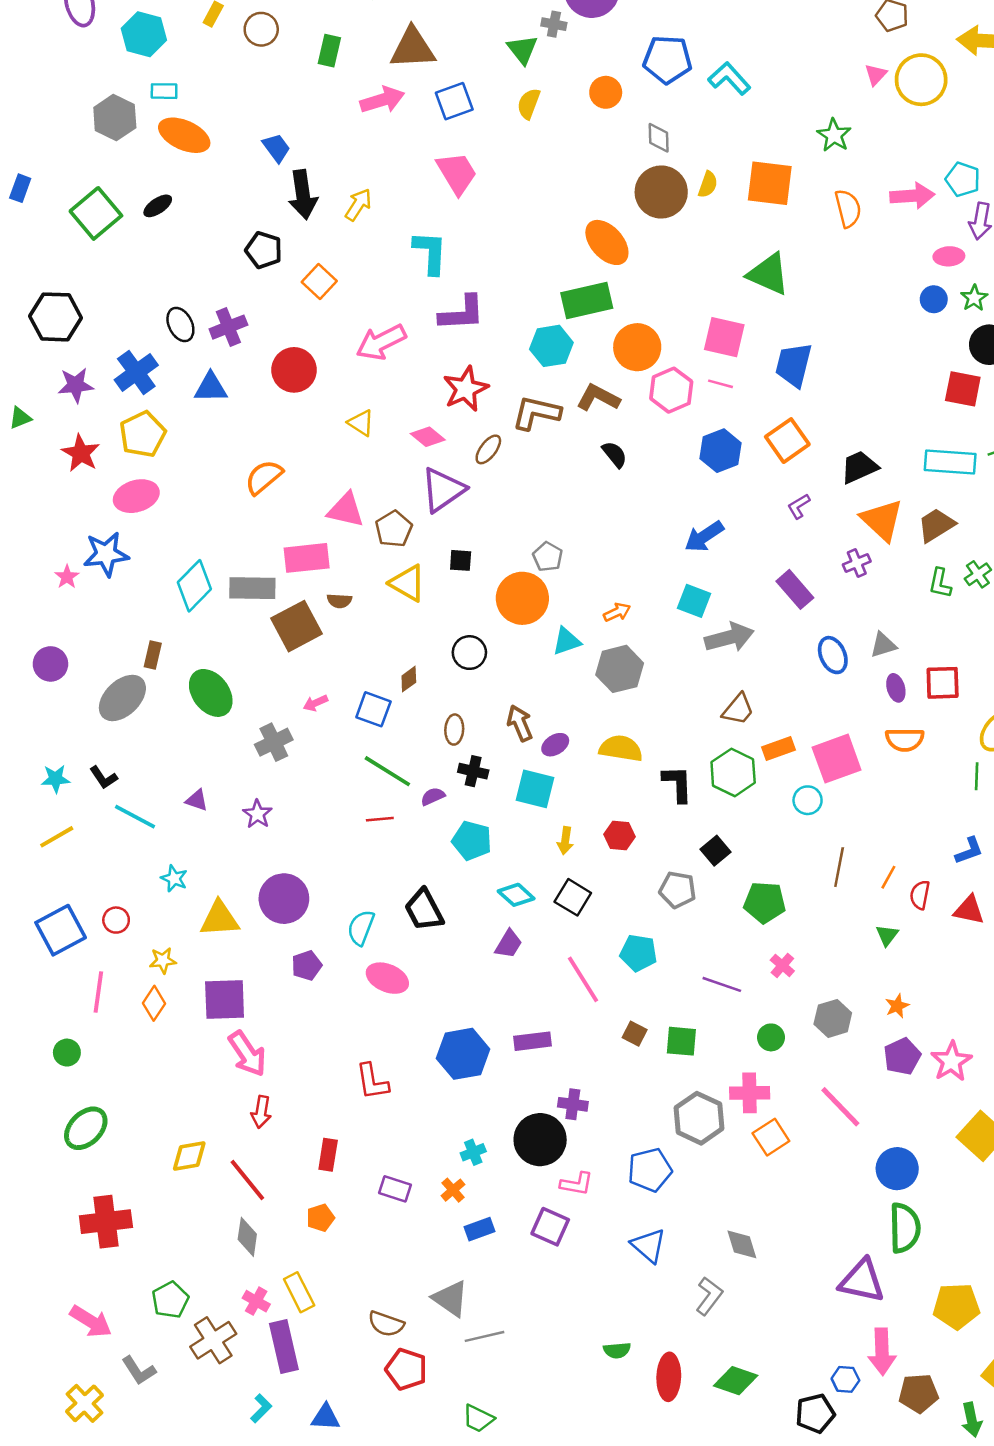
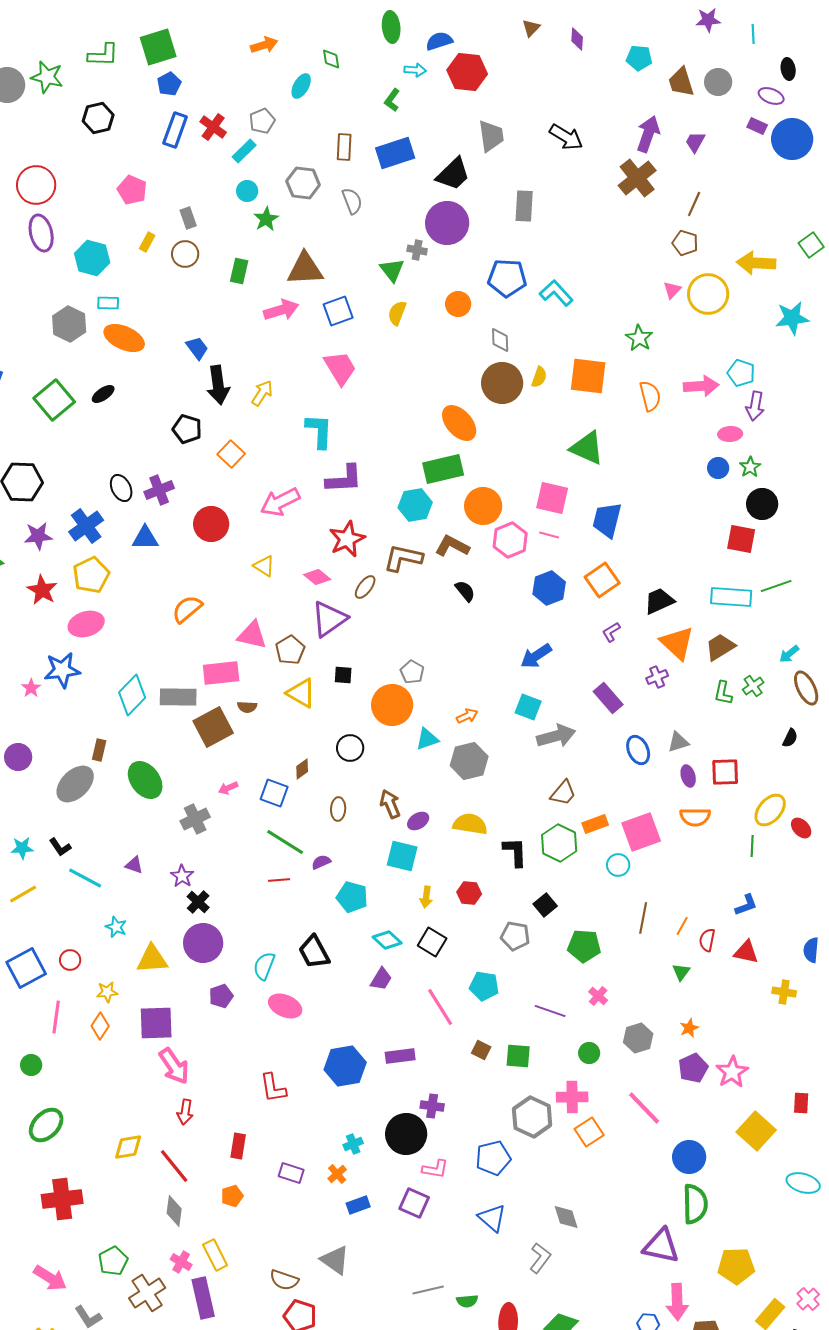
black cross: (473, 771) -> (198, 902), moved, turned 30
gray line: (485, 1336) -> (428, 1290), moved

